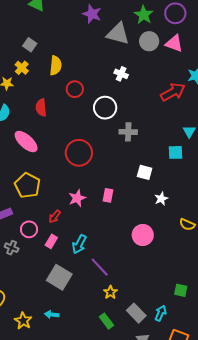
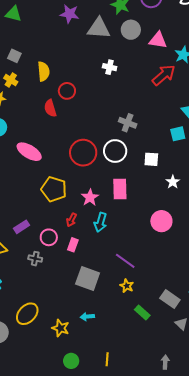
pink triangle: (174, 44) -> (158, 40), moved
red semicircle: (41, 108) -> (50, 108), moved
white circle: (105, 108) -> (115, 151), moved
gray cross: (128, 132) -> (128, 123), turned 30
yellow pentagon: (28, 185) -> (54, 189), moved
pink rectangle: (108, 195) -> (120, 189), size x1.5
cyan arrow: (79, 244) -> (100, 222), moved
yellow star: (110, 292) -> (127, 286), moved

